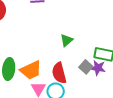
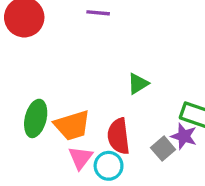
gray square: (86, 67) -> (163, 149), moved

